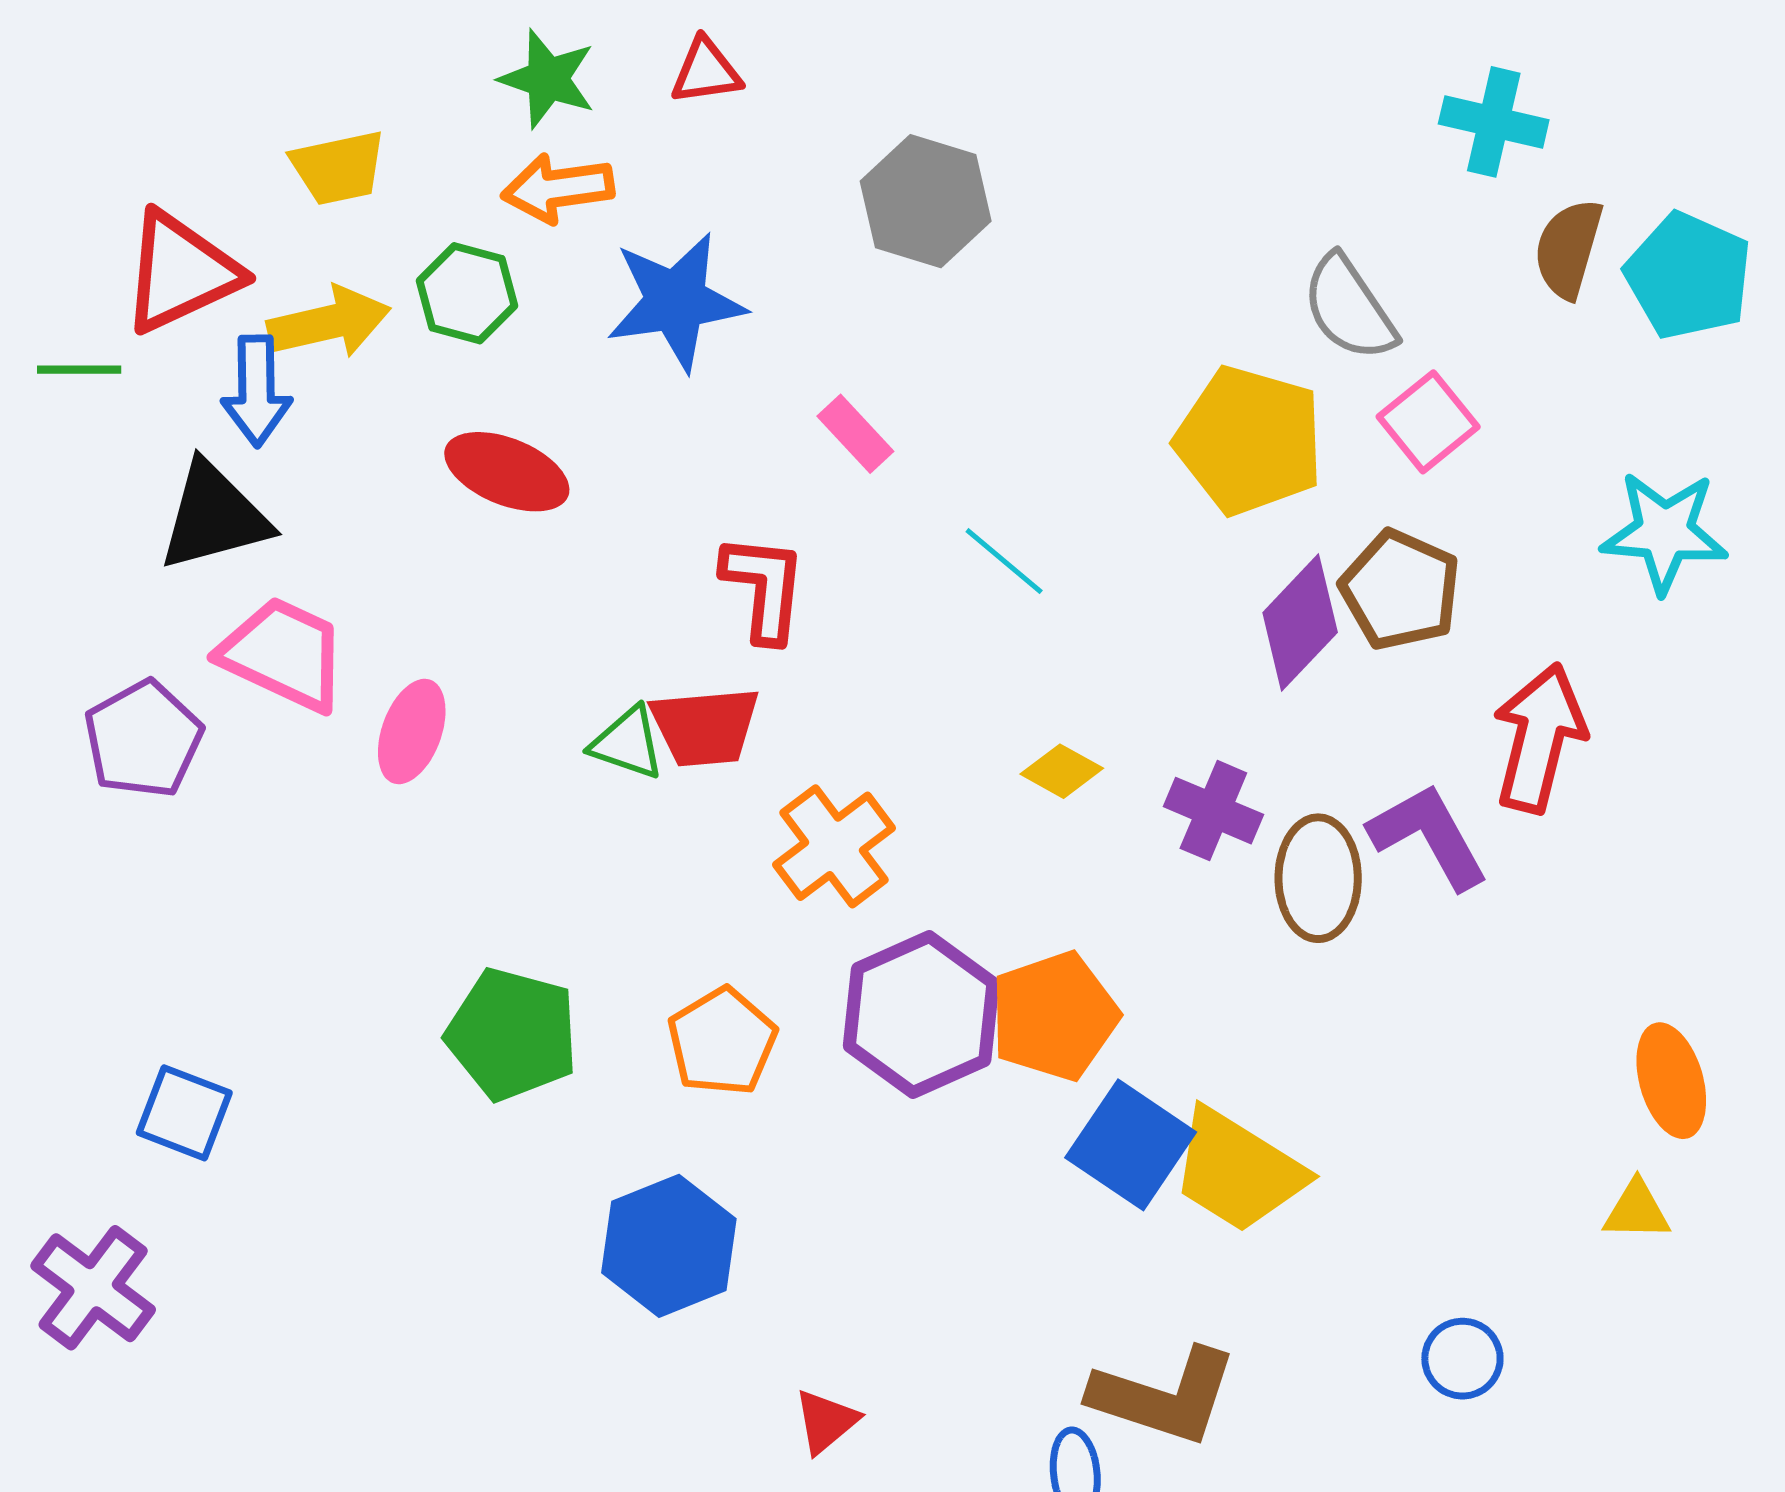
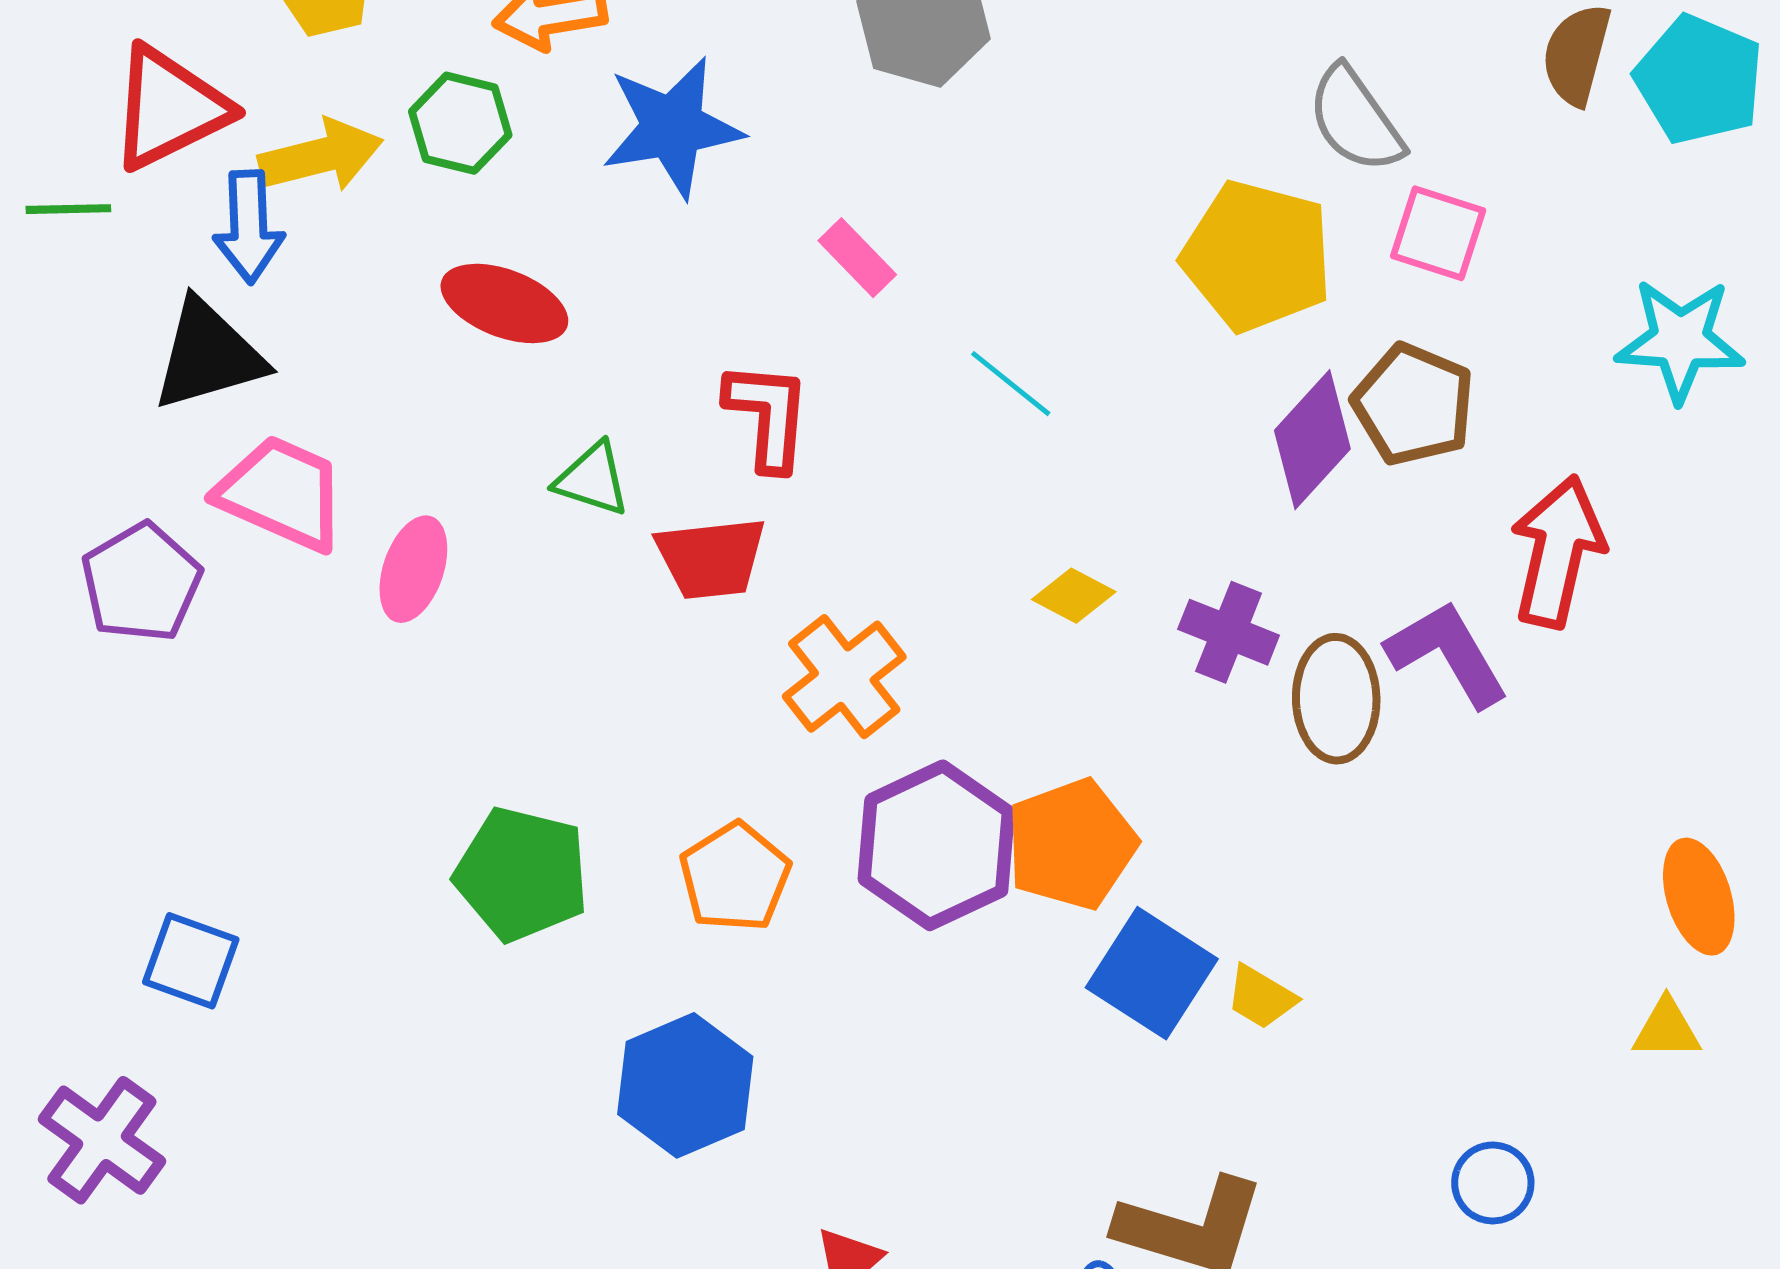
pink square: (1428, 422) -> (1438, 233), turned -32
green triangle: (627, 743) -> (592, 479), moved
yellow trapezoid: (1238, 1171) -> (1261, 997), size x0.5

